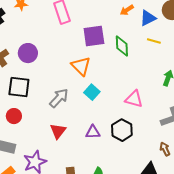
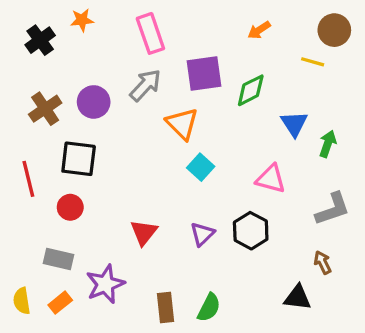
blue triangle: (148, 18) -> (294, 124), moved, turned -36
yellow line: (154, 41) -> (313, 62), moved
green diamond: (122, 46) -> (251, 90), turned 65
gray arrow: (59, 98) -> (145, 85), moved
purple triangle: (93, 132) -> (202, 234), turned -42

